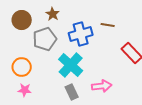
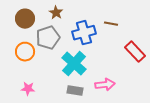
orange circle: (22, 67) -> (25, 52), moved
gray rectangle: (72, 92) -> (75, 91), turned -56

